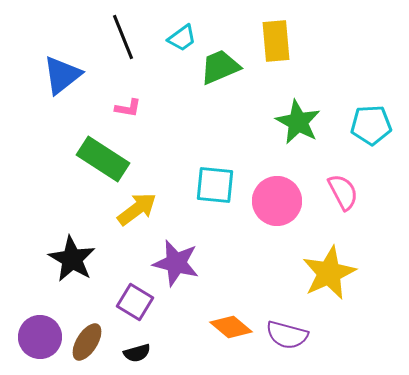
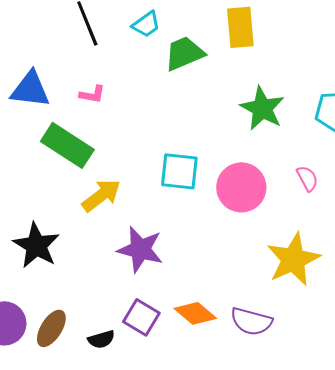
blue triangle: (62, 75) -> (30, 89), moved, turned 45
pink semicircle: (343, 192) -> (307, 178), size x0.7
purple square: (135, 302) -> (141, 317), moved

